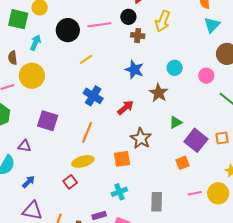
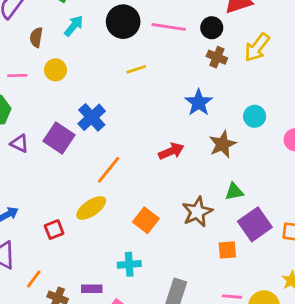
yellow circle: (32, 76) -> (56, 70), size x0.6
blue cross: (93, 96) -> (92, 117), moved
brown star: (141, 138) -> (197, 212), moved
purple triangle: (24, 146) -> (20, 143), moved
orange square: (122, 159) -> (146, 220), turned 30
yellow ellipse: (83, 161) -> (91, 208), turned -35
red square: (70, 182) -> (54, 230), moved

